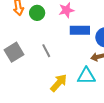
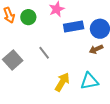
cyan triangle: (86, 76) -> (89, 81), moved

